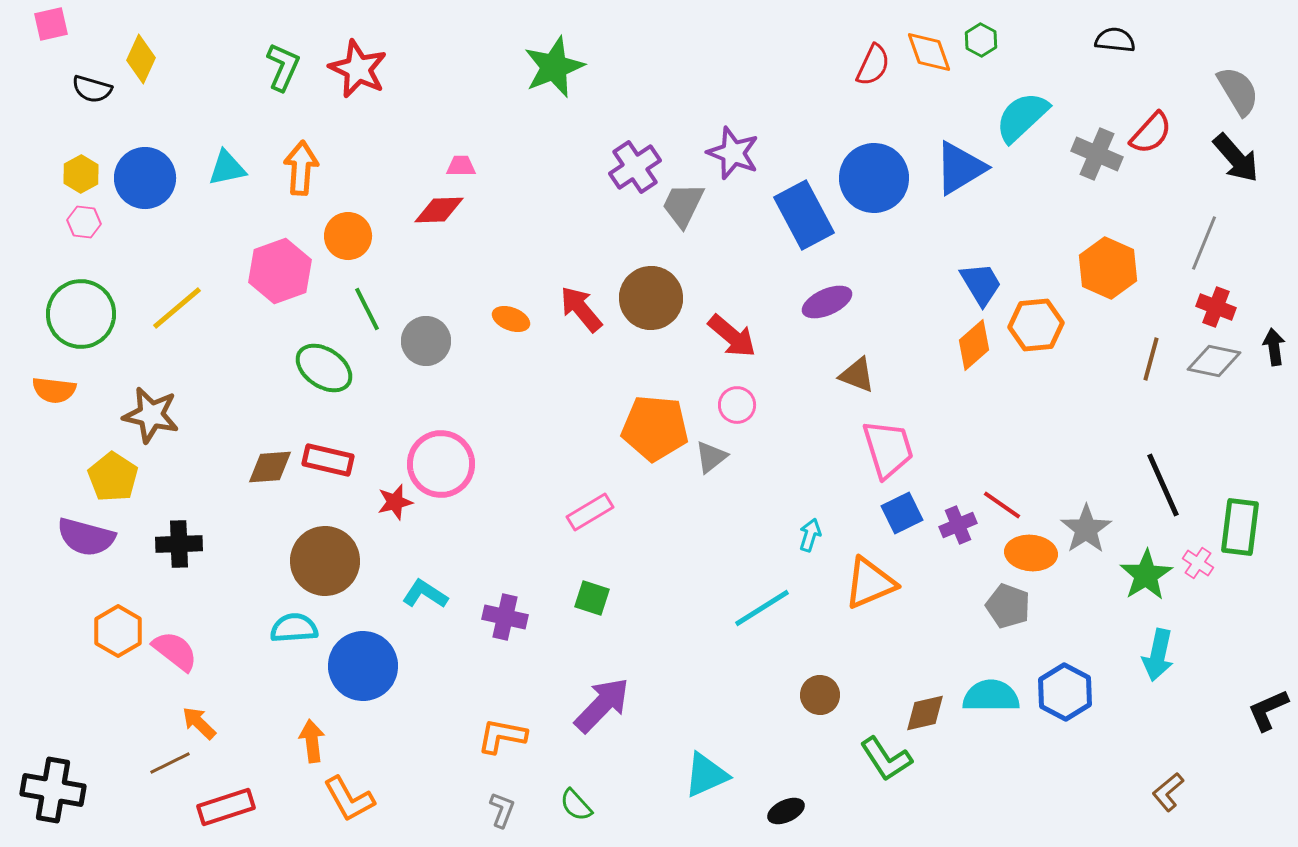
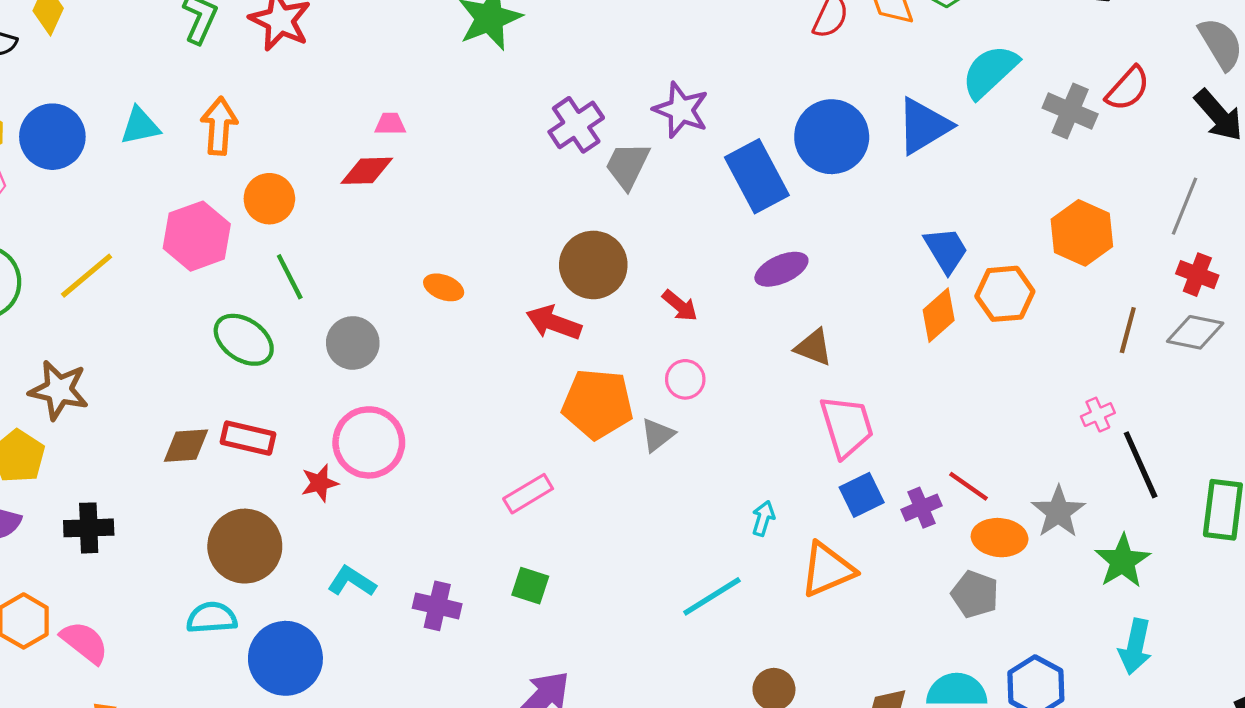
red arrow: (581, 309) -> (554, 323), moved, turned -30
red arrow: (732, 336) -> (680, 306), size x0.7
gray circle: (426, 341) -> (353, 343), moved
pink cross: (1198, 563) -> (1098, 415), moved, turned 32

